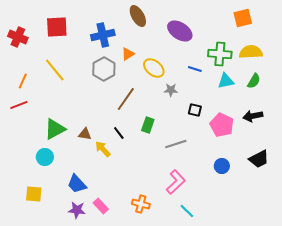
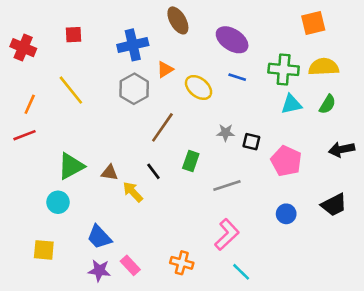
red square: (57, 27) -> (73, 35), size x0.6
blue line: (195, 69) -> (237, 77), moved
gray star: (171, 90) -> (226, 133), moved
black arrow: (253, 116) -> (342, 149), moved

